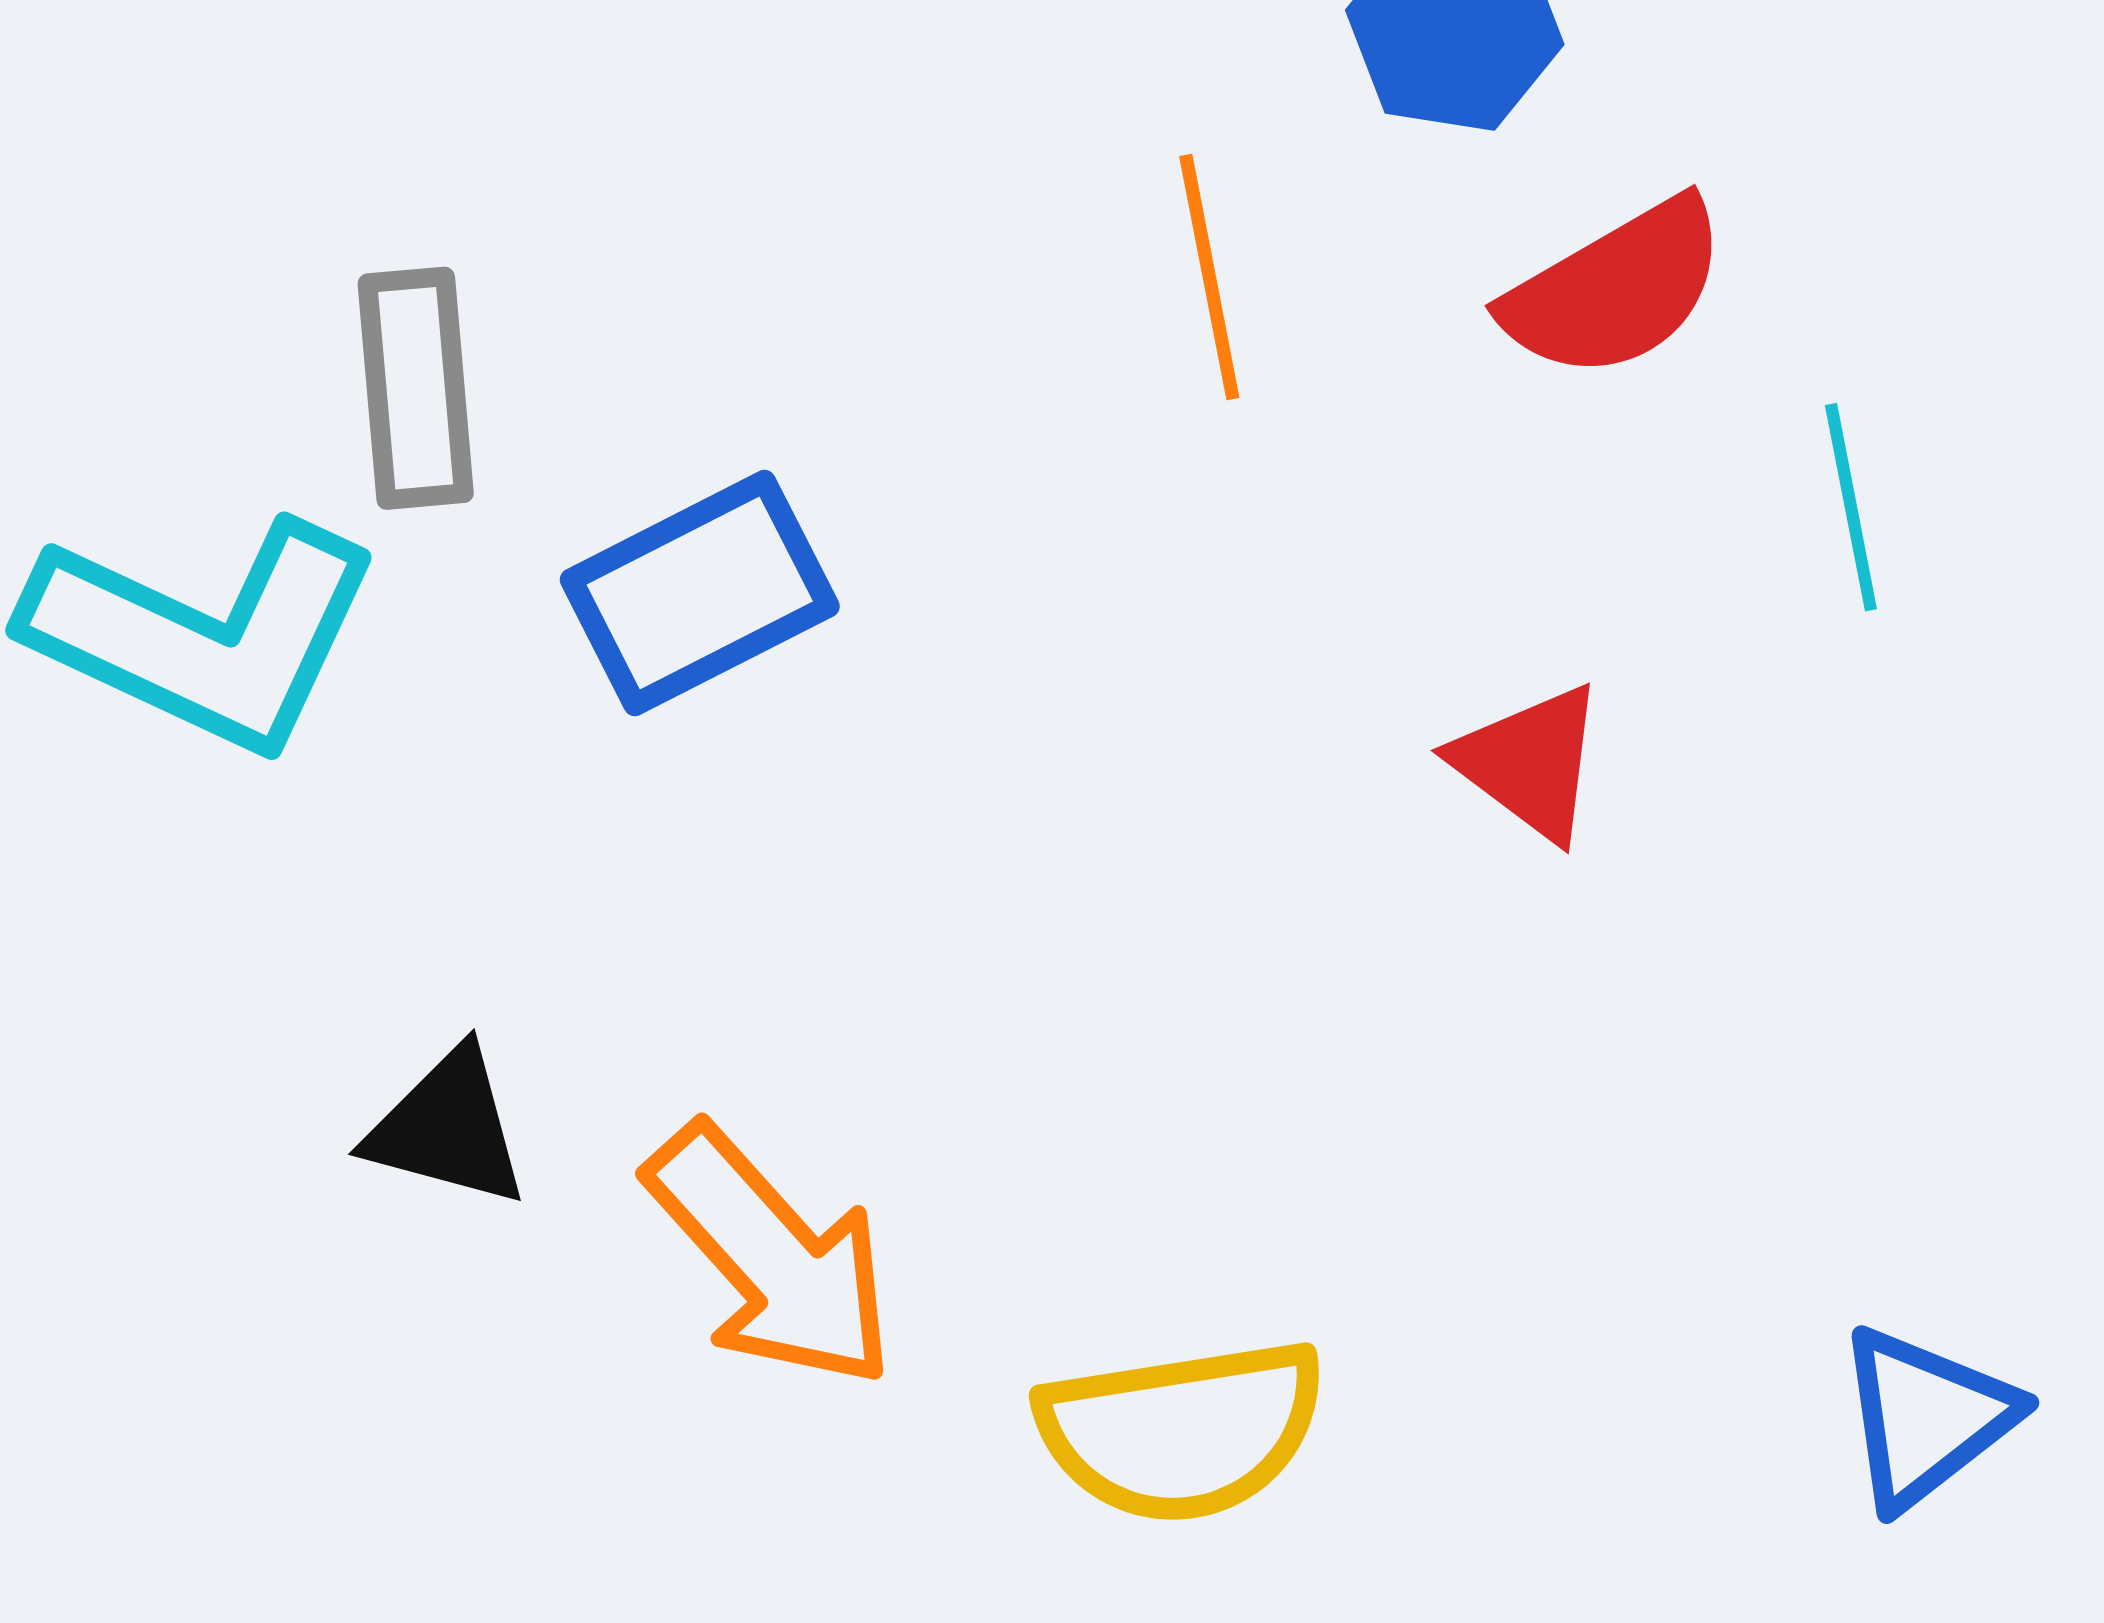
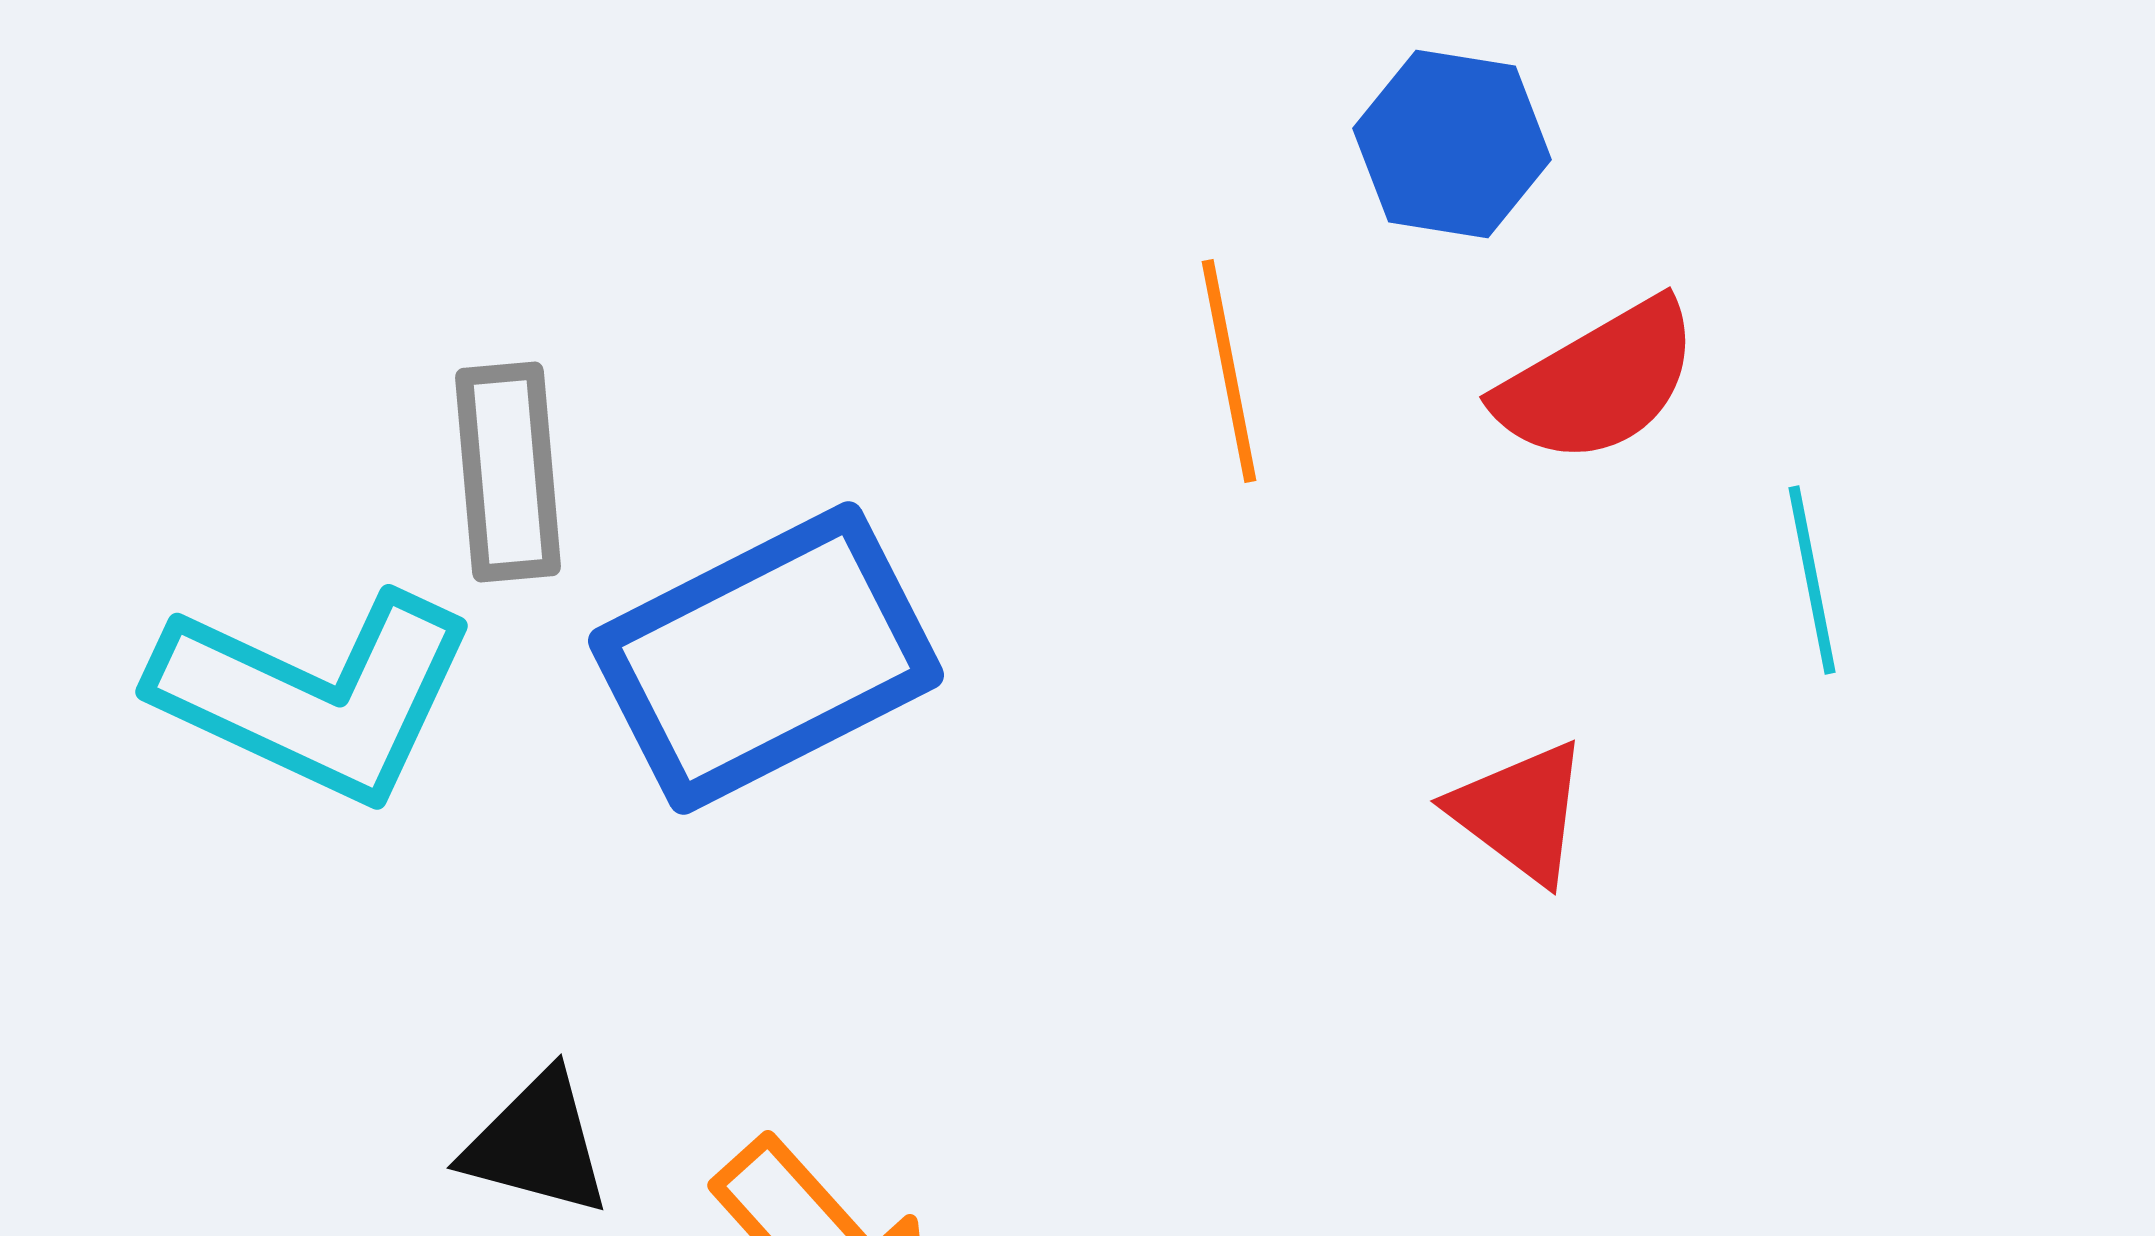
blue rectangle: (700, 593) -> (766, 658), size x1.4

